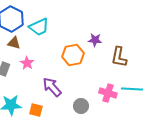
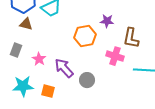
pink star: (27, 63) -> (39, 59), moved
pink cross: (108, 93) -> (115, 56), moved
gray circle: (81, 106) -> (87, 80), moved

